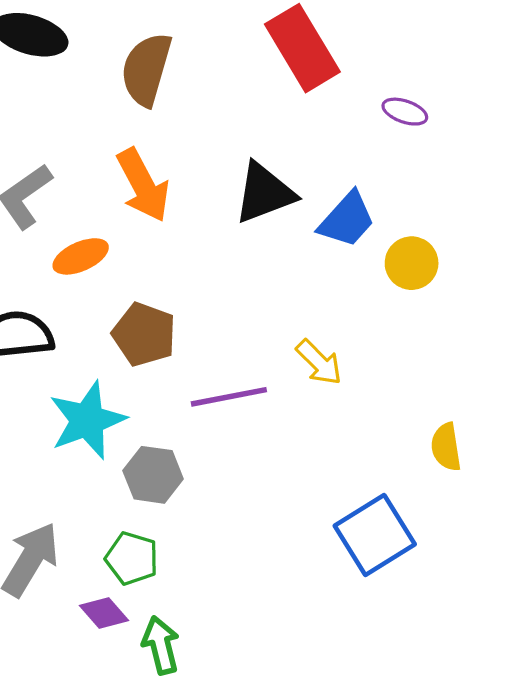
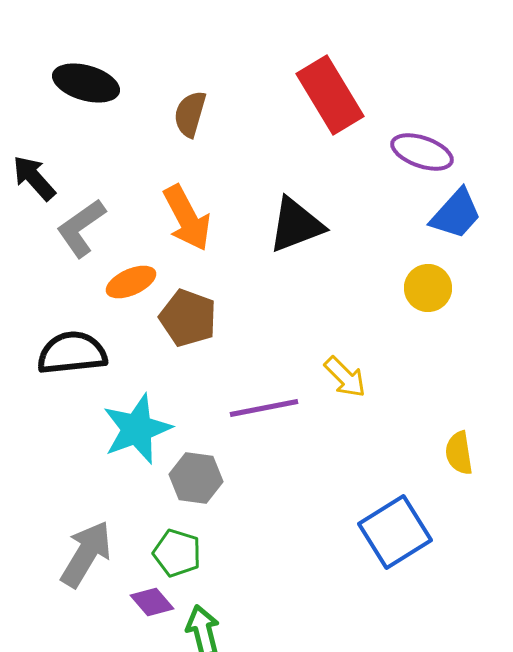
brown semicircle: (146, 69) -> (190, 114), size x0.7
purple ellipse: (405, 112) -> (422, 152), size x1.5
blue trapezoid: (347, 220) -> (456, 214), moved
brown pentagon: (144, 334) -> (188, 318), moved

